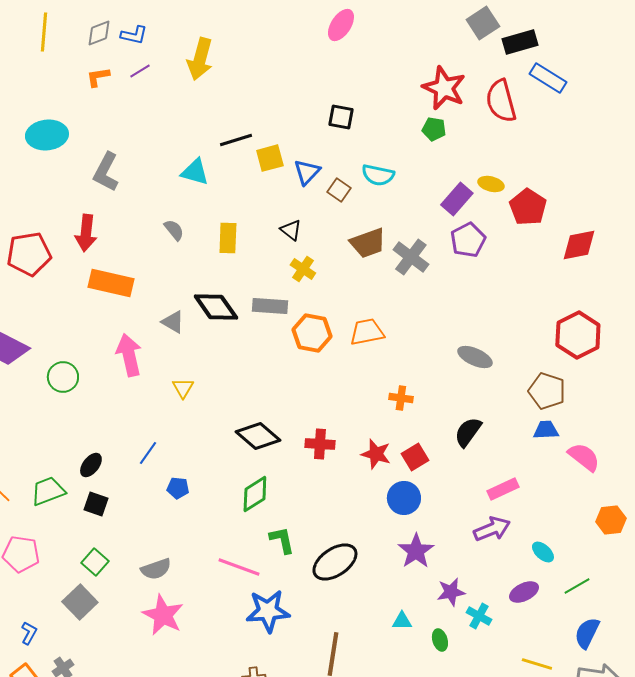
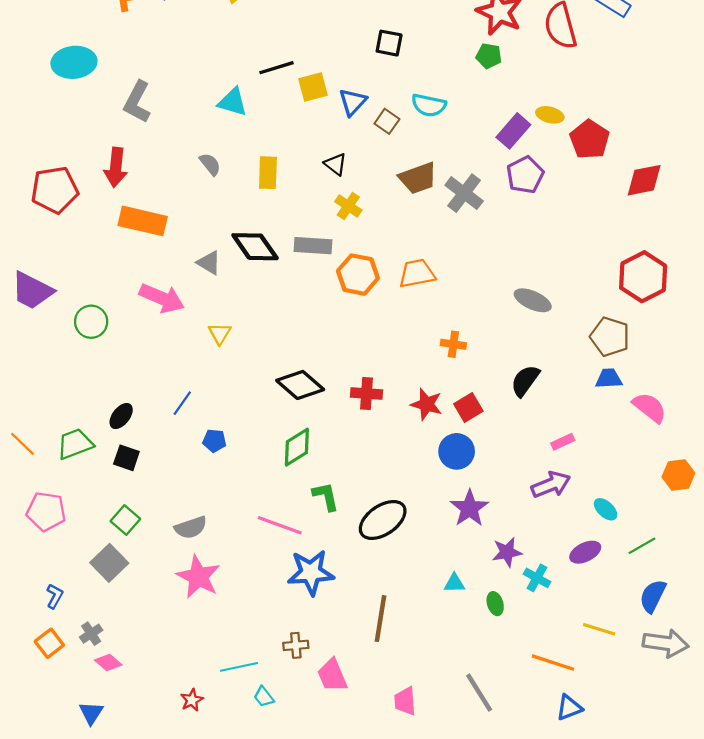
pink arrow: (129, 355) -> (162, 298), turned 126
pink rectangle: (503, 489) -> (563, 442), size x0.7

